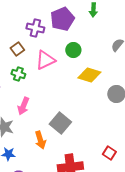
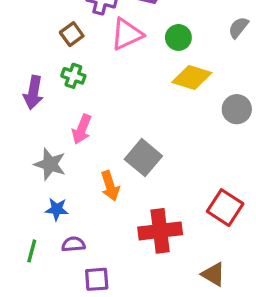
green circle: (73, 50) -> (178, 37), moved
pink triangle: (45, 60) -> (127, 34), moved
red square: (109, 153) -> (225, 208), size x1.5

